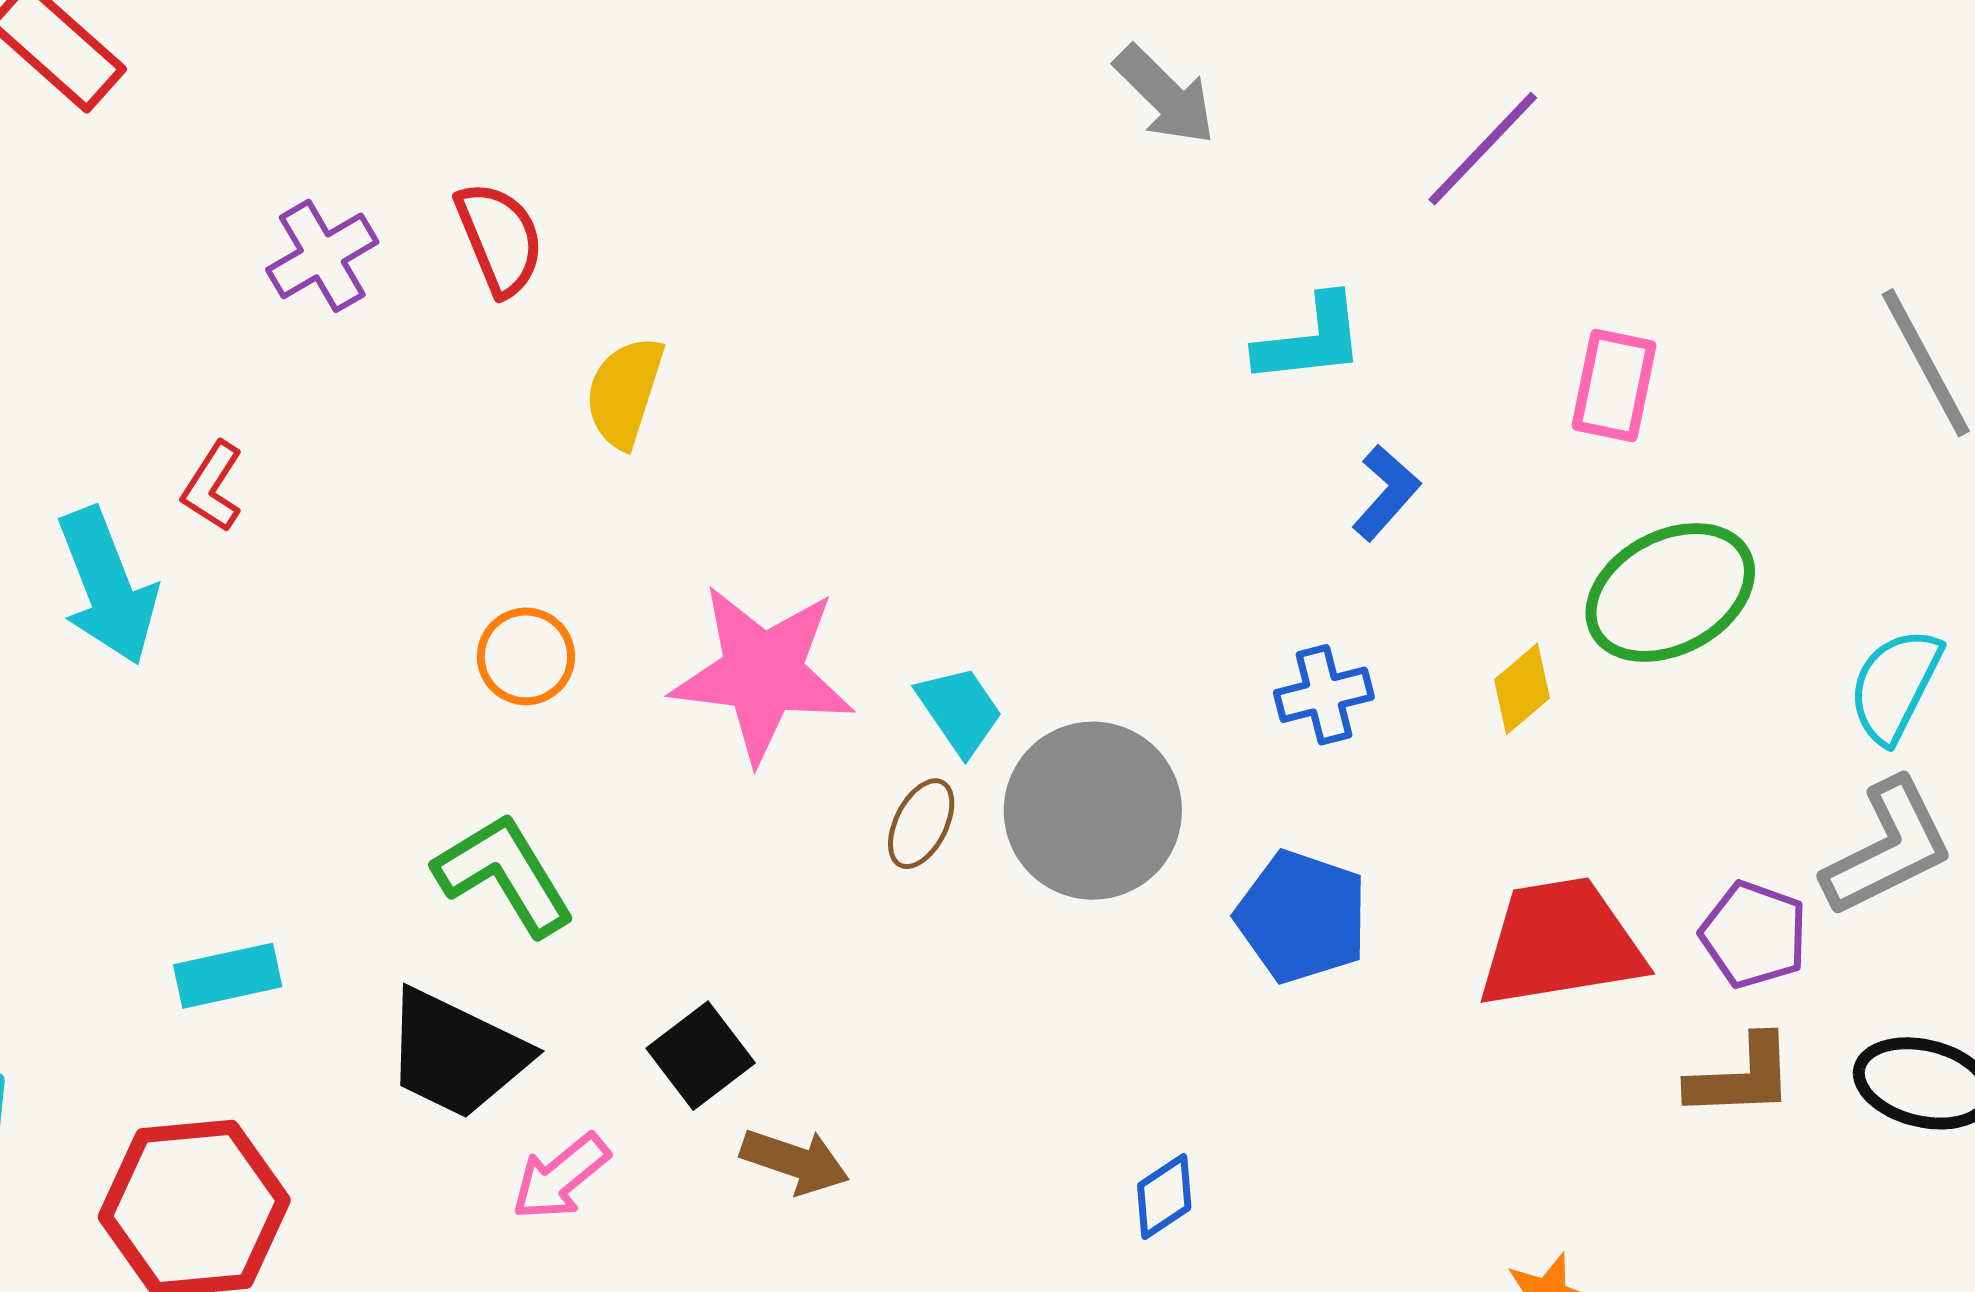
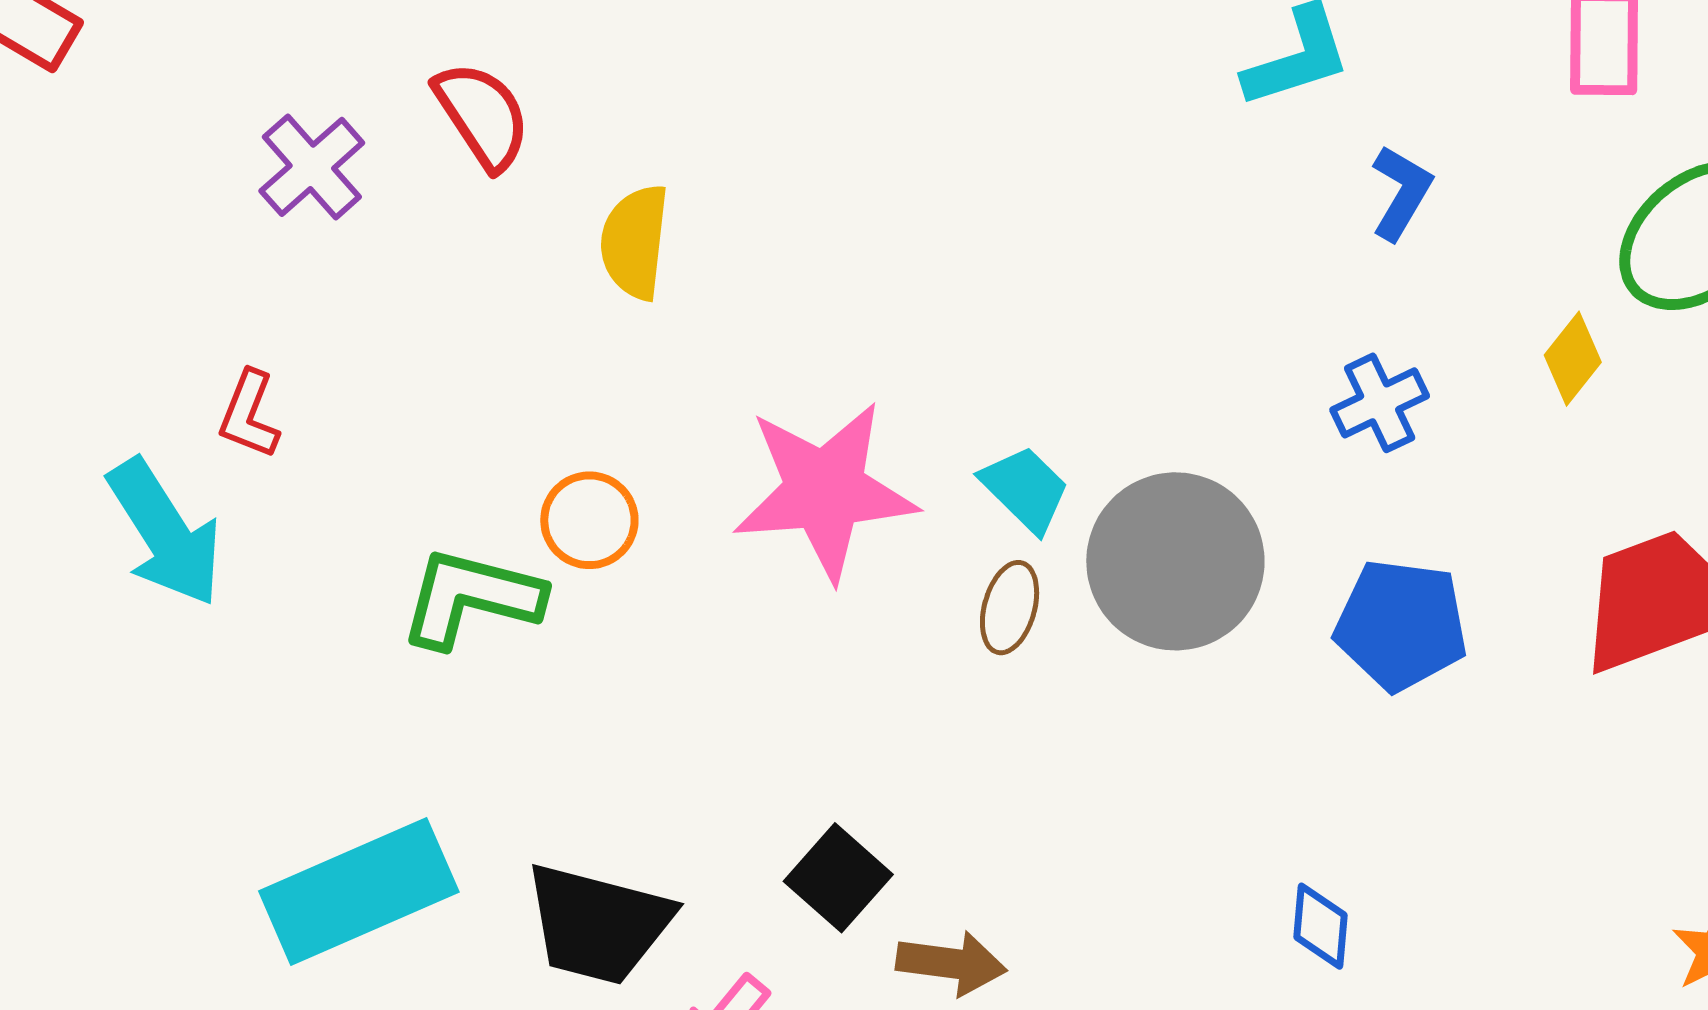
green L-shape: (504, 874) -> (471, 598), moved, turned -33
cyan rectangle: (228, 976) -> (359, 891), size x1.8
blue diamond: (1164, 1197) -> (1320, 926), turned -40

